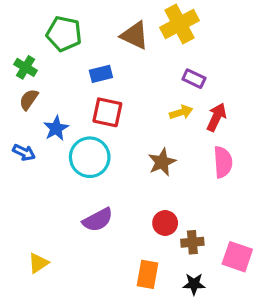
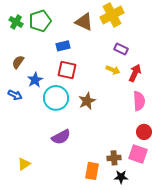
green pentagon: (64, 34) -> (40, 21), turned -30
green cross: (26, 67) -> (16, 22), moved
yellow arrow: (181, 112) -> (113, 70), turned 40
brown star: (162, 162) -> (87, 101), moved
red circle: (165, 223) -> (144, 132), moved
brown cross: (192, 242) -> (114, 158), moved
pink square: (237, 257) -> (138, 154), moved

